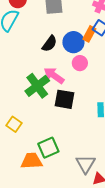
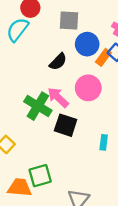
blue circle: (73, 42) -> (87, 44), moved
pink circle: (80, 63) -> (88, 88), size x1.5
green cross: (37, 86) -> (38, 106), turned -30

